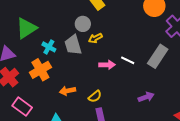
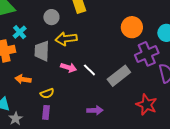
gray circle: (83, 24) -> (51, 17), moved
yellow arrow: (95, 38) -> (66, 39), size x1.5
gray trapezoid: (73, 45) -> (42, 51), moved

